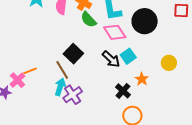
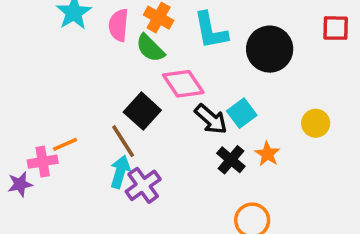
green semicircle: (89, 20) -> (150, 48), moved
pink diamond: (115, 32) -> (183, 84), moved
pink cross: (17, 80) -> (43, 162), turned 35
black cross: (123, 91) -> (231, 160), moved

